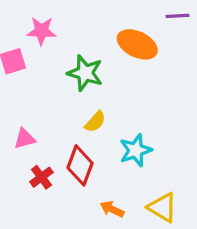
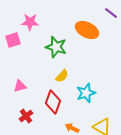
purple line: (178, 16) -> (111, 13), turned 40
red cross: (41, 177) -> (26, 116), moved

